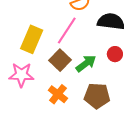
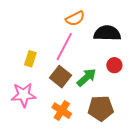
yellow rectangle: (32, 39) -> (30, 59), size x0.6

